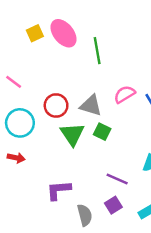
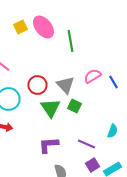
gray triangle: (91, 105) -> (66, 85), turned 30
purple L-shape: (59, 190) -> (48, 145), moved
purple square: (113, 205) -> (92, 165), moved

